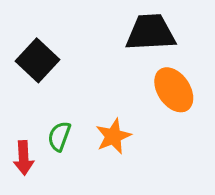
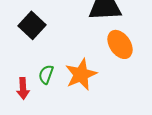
orange star: (113, 136) -> (81, 74), size x1.4

